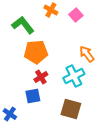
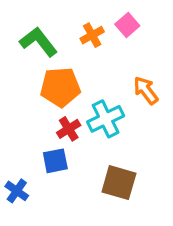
orange cross: (51, 10) -> (92, 35), moved, turned 32
cyan cross: (74, 76) -> (106, 119), moved

